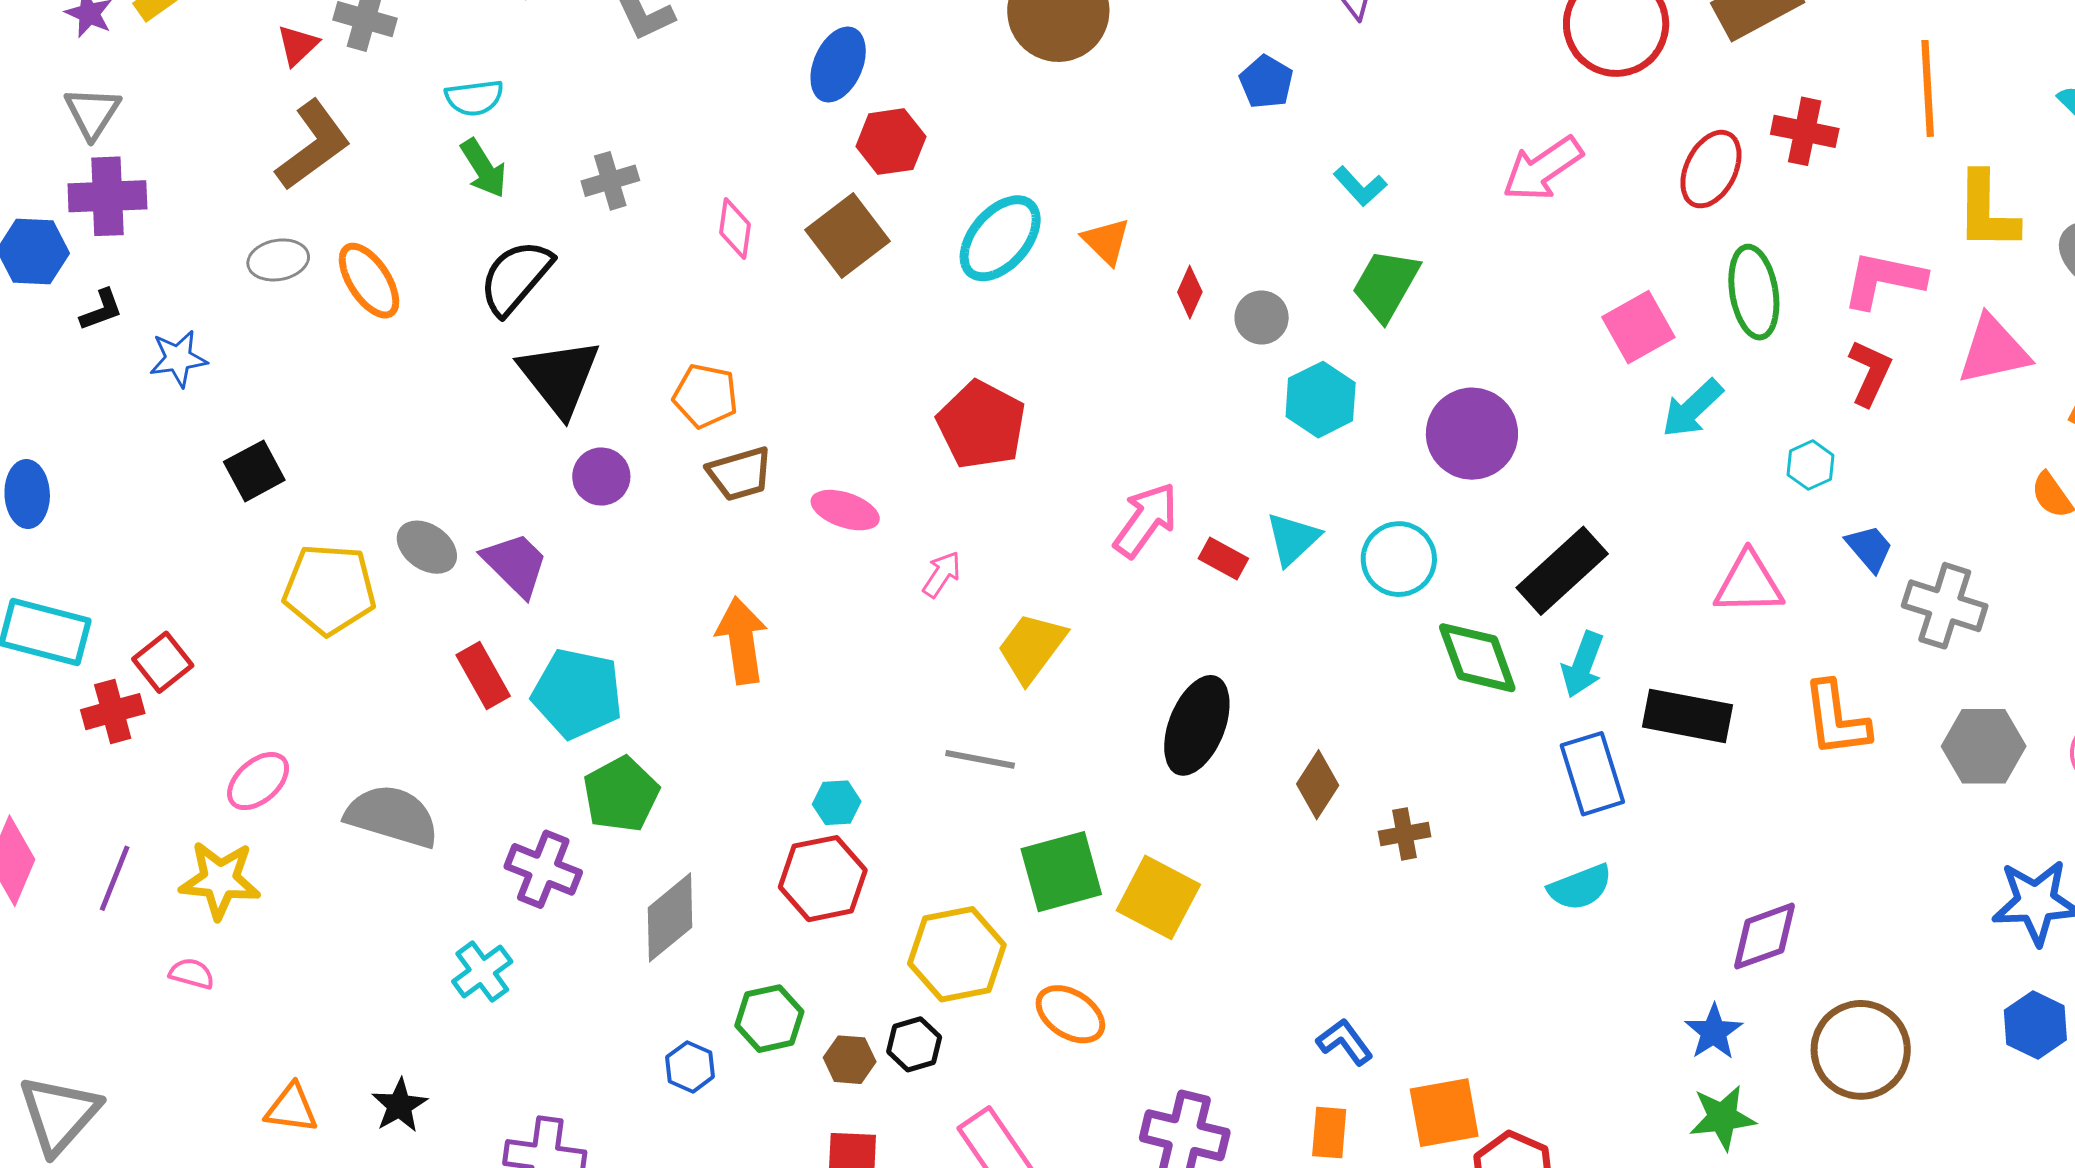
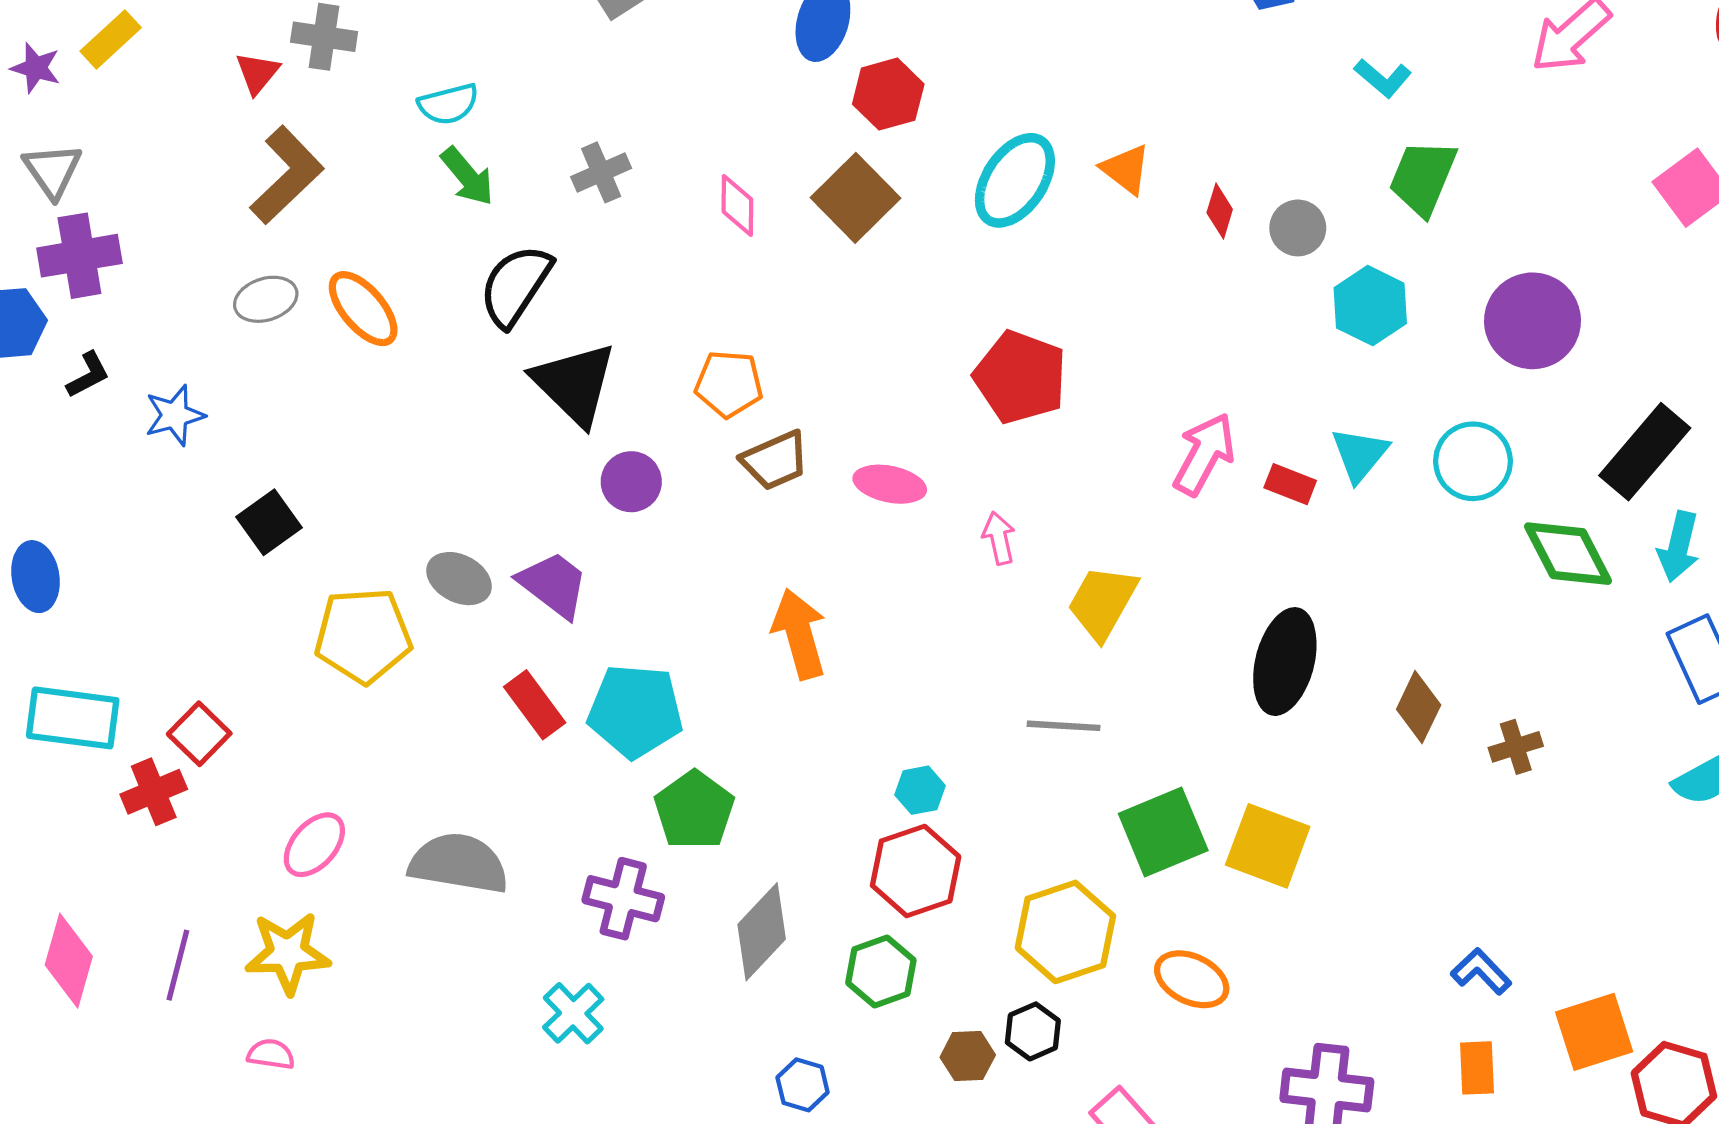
pink arrow: (942, 574) -> (999, 538), turned -39
green hexagon: (769, 1019) -> (881, 971), moved

